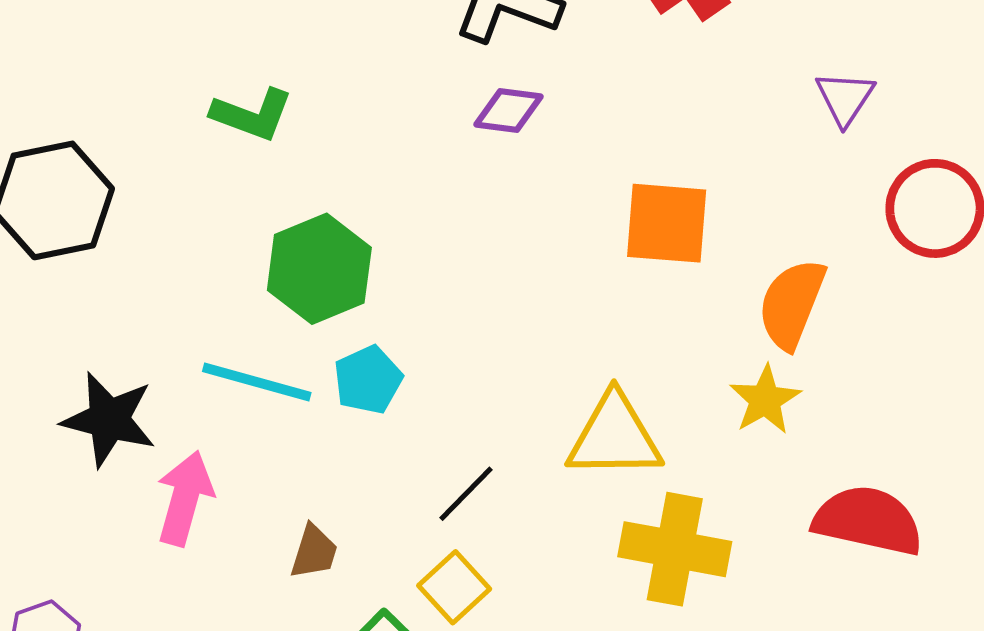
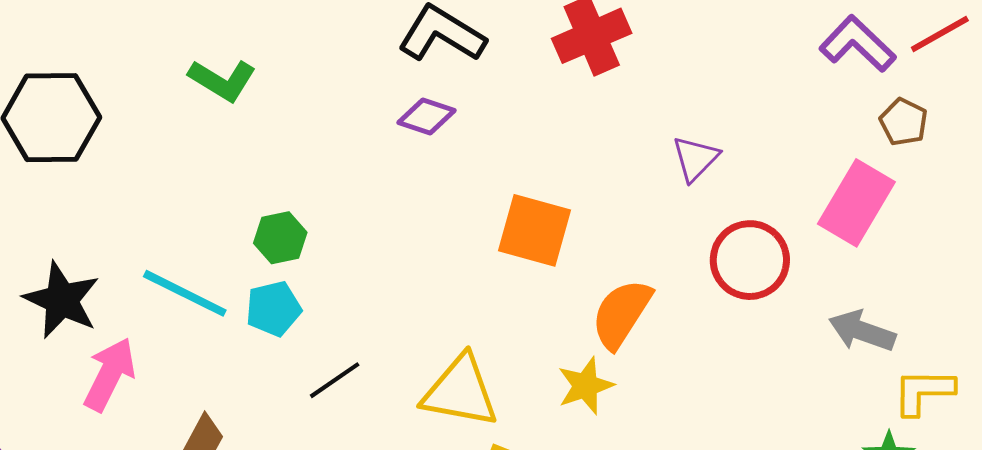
green hexagon: (319, 269) -> (280, 238), moved, size x0.6
black line: (466, 494) -> (335, 380), moved

